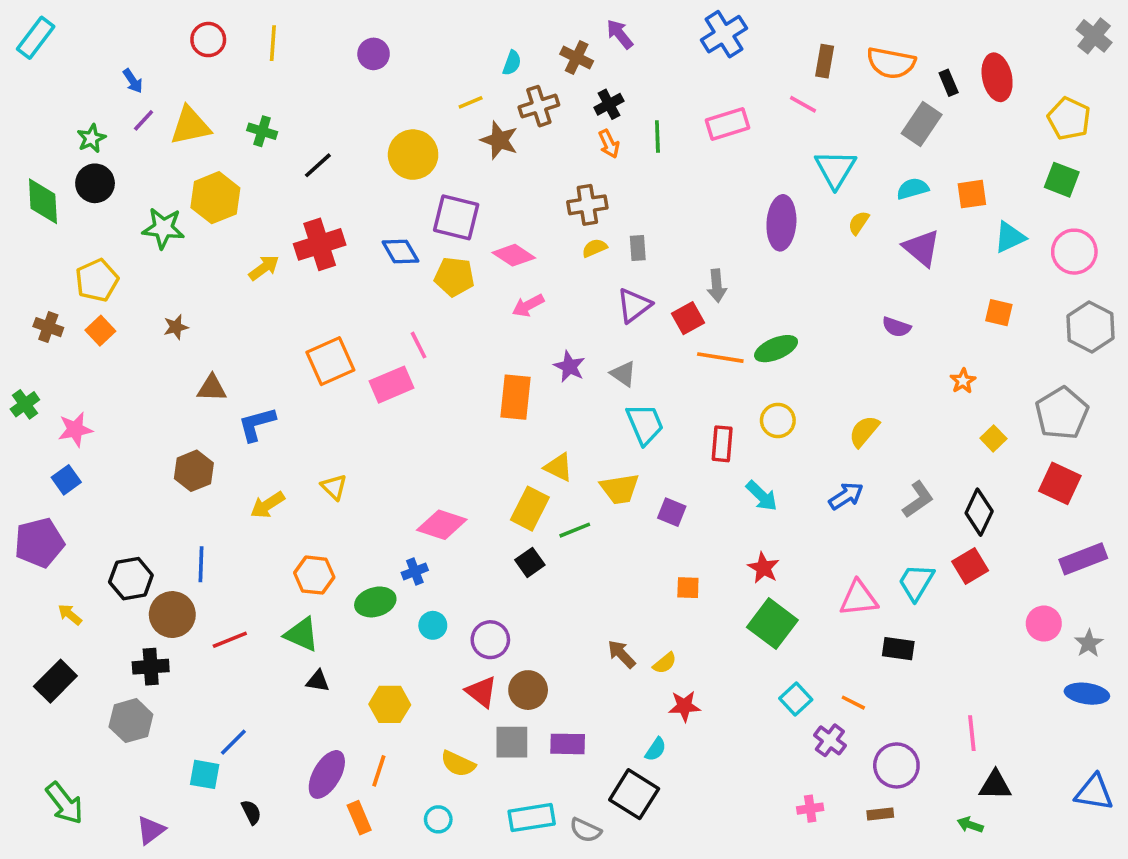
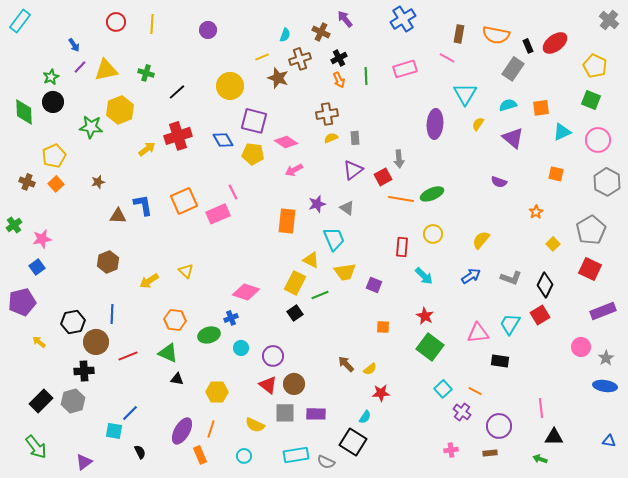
red ellipse: (997, 77) -> (555, 43), turned 65
purple star: (569, 367) -> (317, 204), turned 30
blue L-shape: (257, 424) -> (143, 205), moved, turned 95
cyan trapezoid: (645, 424) -> (334, 239), moved
gray L-shape: (918, 500) -> (511, 278), turned 55
black rectangle: (55, 681) -> (41, 401), moved
blue triangle: (1094, 792) -> (609, 441), size x0.6

